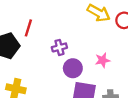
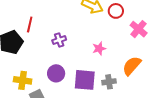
purple circle: (73, 68) -> (56, 73), moved

